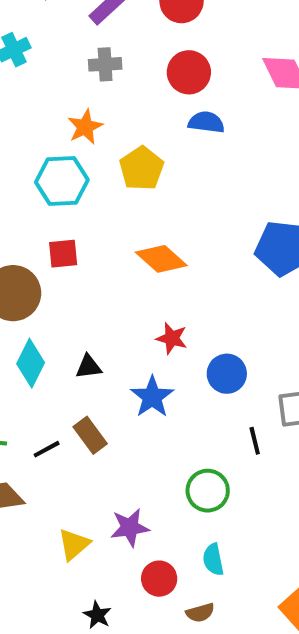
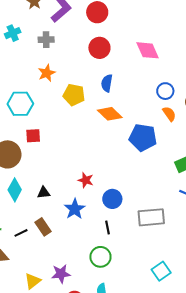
gray cross: (105, 64) -> (46, 40), moved
blue semicircle: (206, 122) -> (107, 83), moved, turned -90
yellow pentagon: (142, 168) -> (74, 95), turned -30
cyan hexagon: (62, 181) -> (20, 104), moved
orange diamond: (161, 259) -> (110, 114), moved
black line: (255, 441) -> (107, 228), moved

